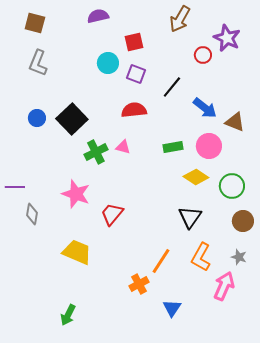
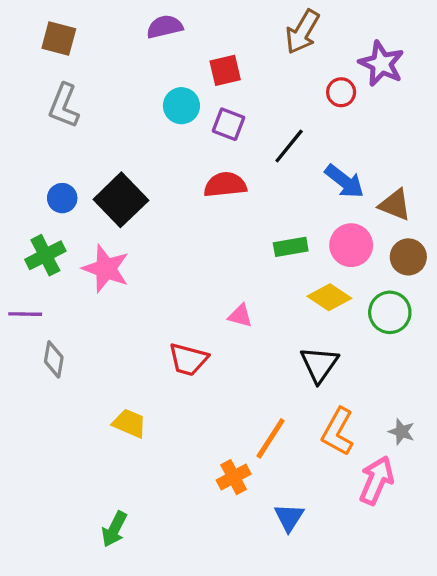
pink triangle: (123, 147) -> (240, 316), moved
green cross: (96, 152) -> (45, 255), moved
pink star: (76, 194) -> (106, 269), moved
red trapezoid: (112, 214) -> (188, 359), turned -115
brown circle: (243, 221) -> (408, 257), moved
yellow trapezoid: (77, 252) -> (129, 423), size x0.7

